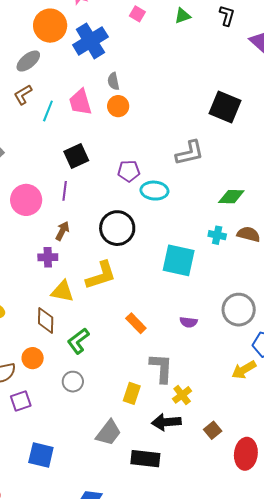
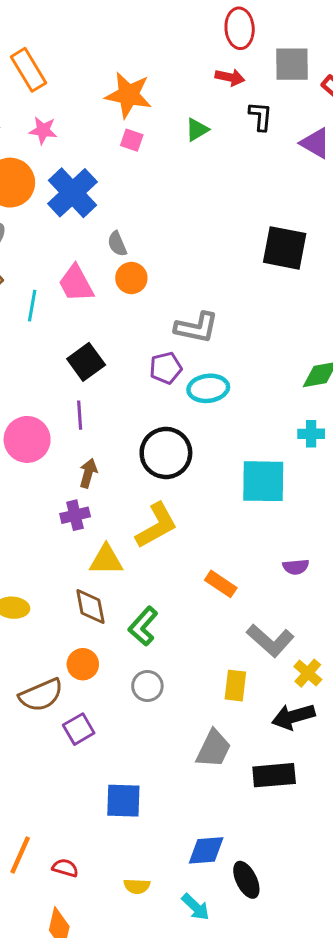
gray L-shape: (190, 153) -> (197, 328), moved, turned 36
gray L-shape: (161, 368) -> (270, 641), turned 140

